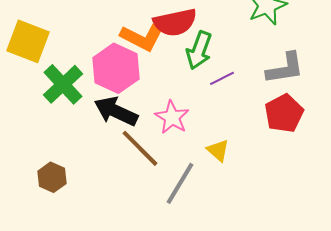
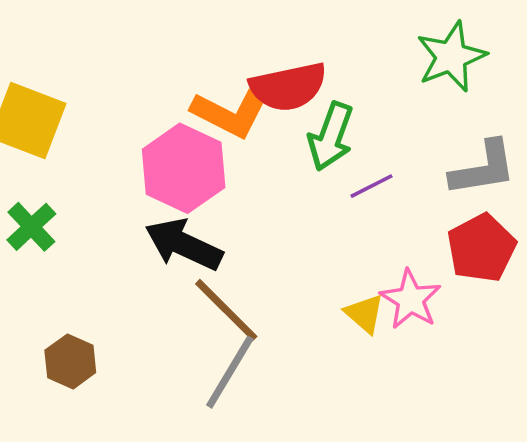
green cross: (63, 84) -> (31, 227), moved, size x0.7
pink star: (172, 117) -> (411, 299), moved
gray line: (180, 183) -> (230, 372), moved

